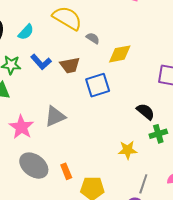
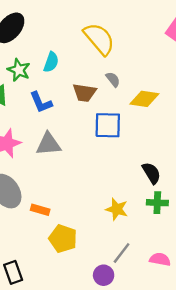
cyan semicircle: (26, 32) -> (51, 62), moved, turned -42
gray semicircle: (93, 38) -> (113, 79), moved
blue L-shape: (41, 62) -> (41, 102), moved
orange rectangle: (66, 171) -> (40, 210), turned -70

